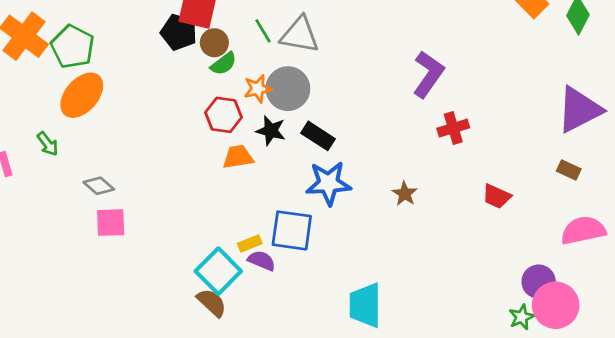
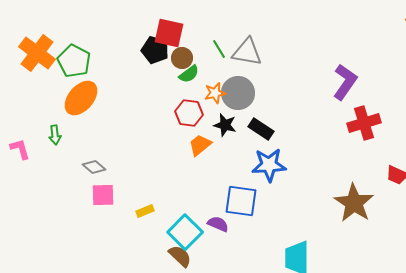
red cross: (453, 128) -> (364, 123), size x1.4
green arrow: (48, 144) -> (55, 135), turned 30
orange trapezoid: (238, 157) -> (200, 145), turned -30
brown star: (405, 194) -> (354, 203), moved, size x2.0
yellow rectangle: (250, 244) -> (145, 211), moved

